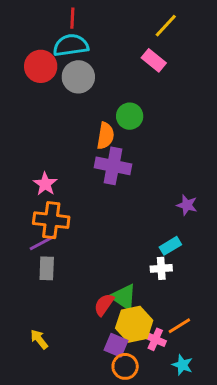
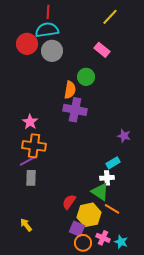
pink rectangle: (154, 60) -> (102, 50), moved
green triangle: (124, 297) -> (100, 192), moved
orange line: (179, 326) -> (112, 209), moved, turned 63
pink cross: (155, 339) -> (103, 238), moved

